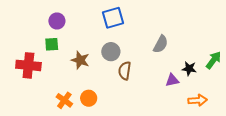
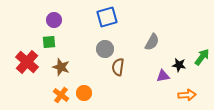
brown star: (80, 60) -> (61, 67), moved
red cross: (28, 65) -> (27, 62), turned 35

